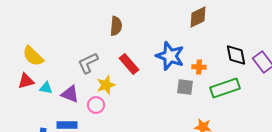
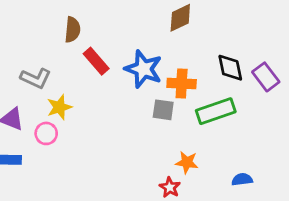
gray L-shape: (88, 63) -> (36, 78), turned -130
red rectangle: (129, 64) -> (96, 61), moved
orange cross: (199, 67) -> (182, 83), size x1.5

